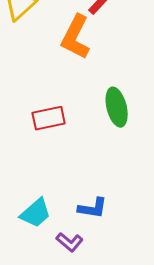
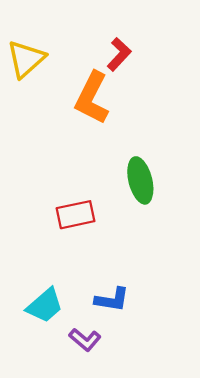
red rectangle: (49, 118) -> (75, 215), moved

